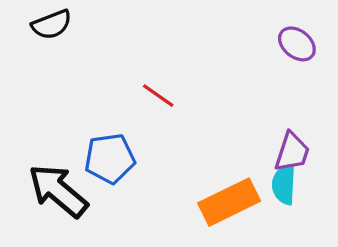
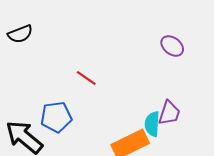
cyan semicircle: (284, 184) -> (152, 124), moved

